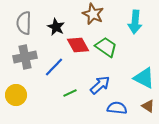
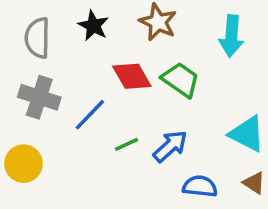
black star: (56, 27) -> (93, 26), moved
gray cross: (25, 57) -> (39, 97), turned 30
green line: (70, 93) -> (127, 144), moved

